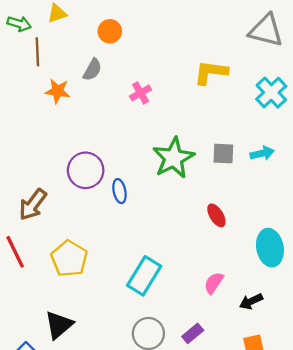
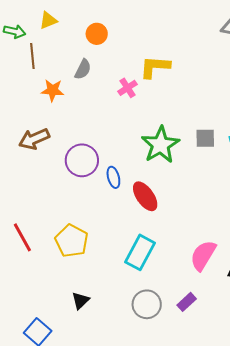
yellow L-shape: (211, 72) -> (155, 67), moved
brown arrow: (33, 205) -> (34, 139), moved, turned 32
red ellipse: (216, 215) -> (145, 196), moved, size x1.4
pink semicircle: (214, 283) -> (203, 255), size x1.5
black triangle: (59, 325) -> (81, 300), moved, size x0.7

